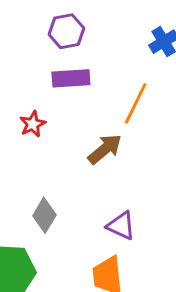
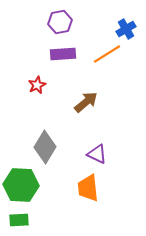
orange line: (136, 103) -> (107, 54), moved, turned 32
gray diamond: (44, 215) -> (45, 147), size x1.4

